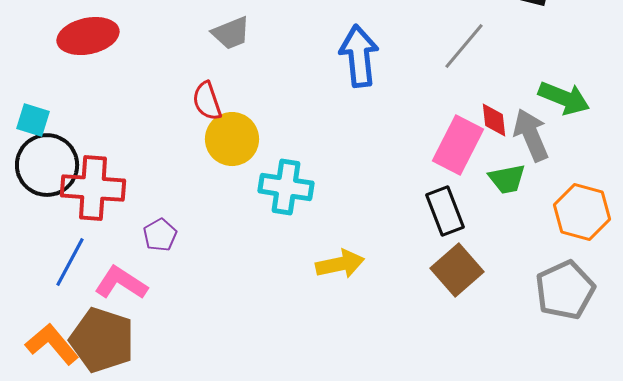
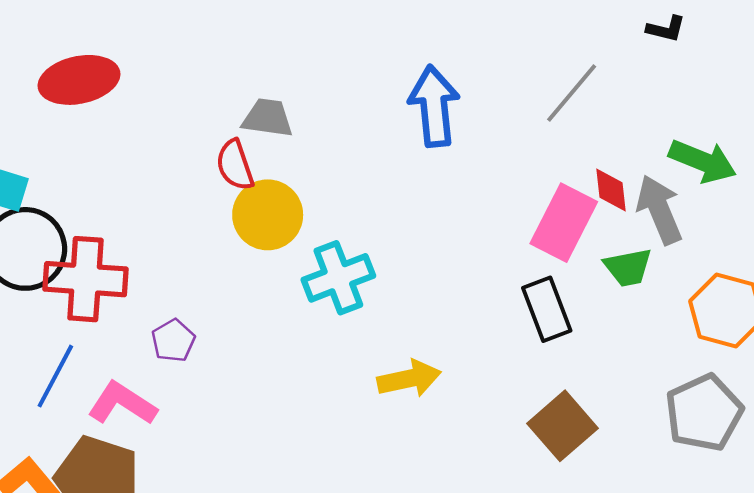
gray trapezoid: (231, 33) -> (268, 118), moved, turned -150
cyan cross: (286, 187) -> (338, 278), turned -30
brown square: (457, 270) -> (562, 426), moved

